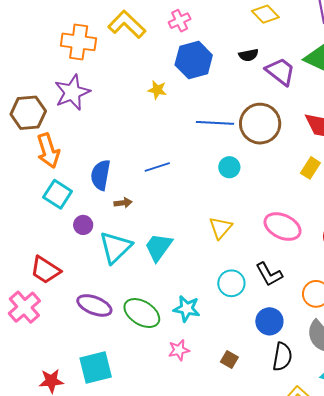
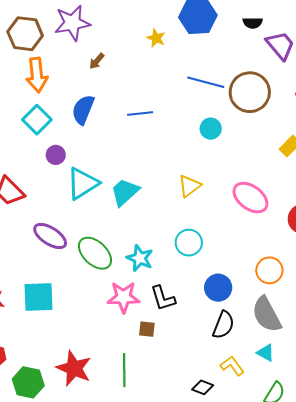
brown arrow: (123, 203) -> (97, 61), moved, turned 126
black L-shape: (269, 274) -> (163, 298), moved
pink star: (179, 350) -> (124, 297), size x1.5
brown square: (229, 359) -> (147, 329), moved, turned -36

